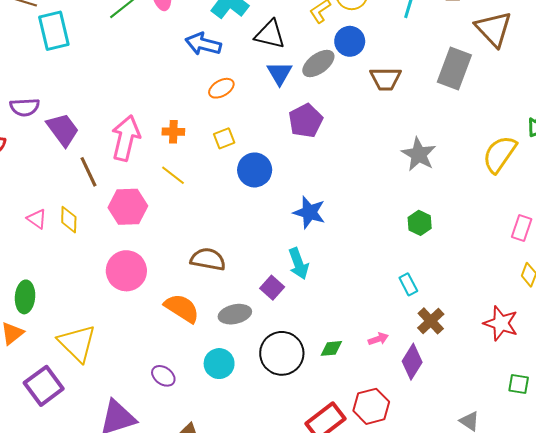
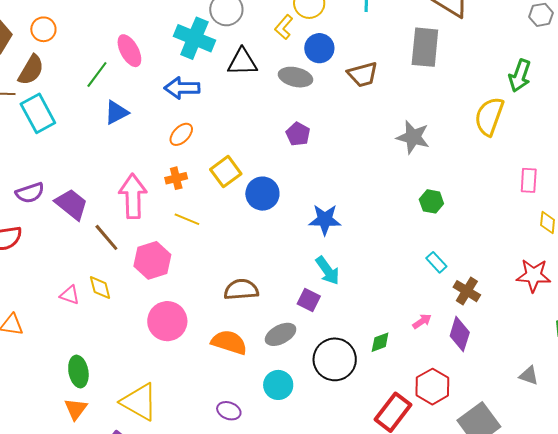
gray ellipse: (318, 64) -> (295, 77), turned 64
blue triangle: (280, 73) -> (116, 113), moved, turned 48
orange ellipse: (221, 88) -> (181, 134), moved
purple pentagon: (306, 121) -> (298, 134), size x0.7
yellow square: (224, 138) -> (226, 172), size x1.4

